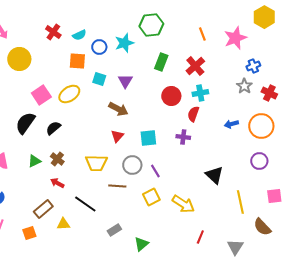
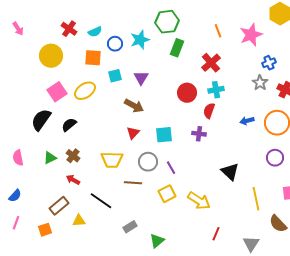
yellow circle: (19, 59) -> (51, 56), moved
green rectangle: (161, 62) -> (177, 48), moved
cyan square: (99, 79) -> (115, 76), turned -32

